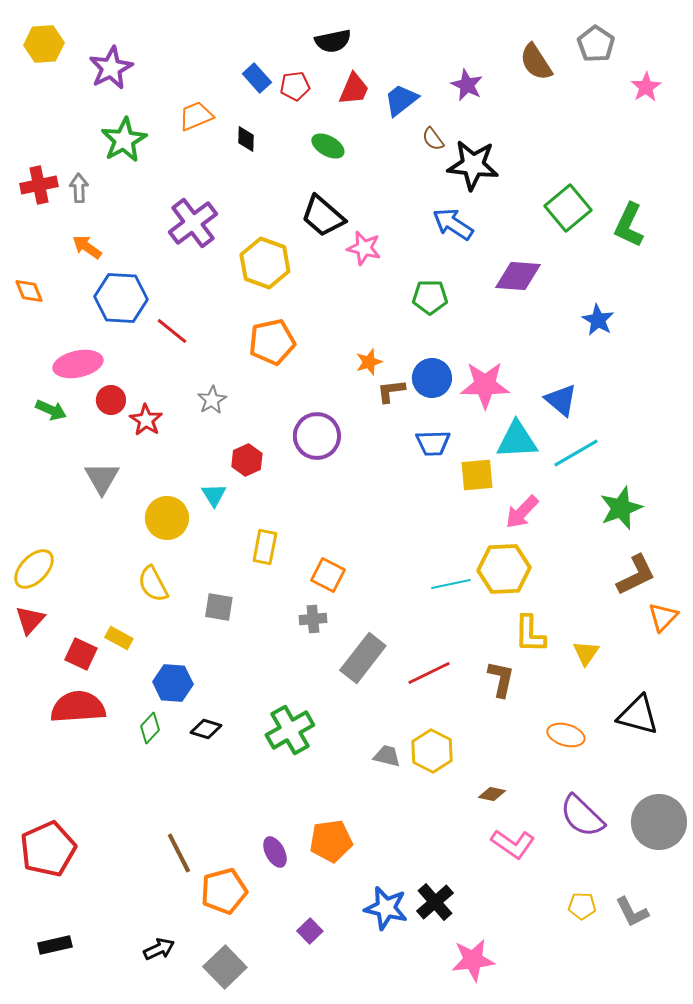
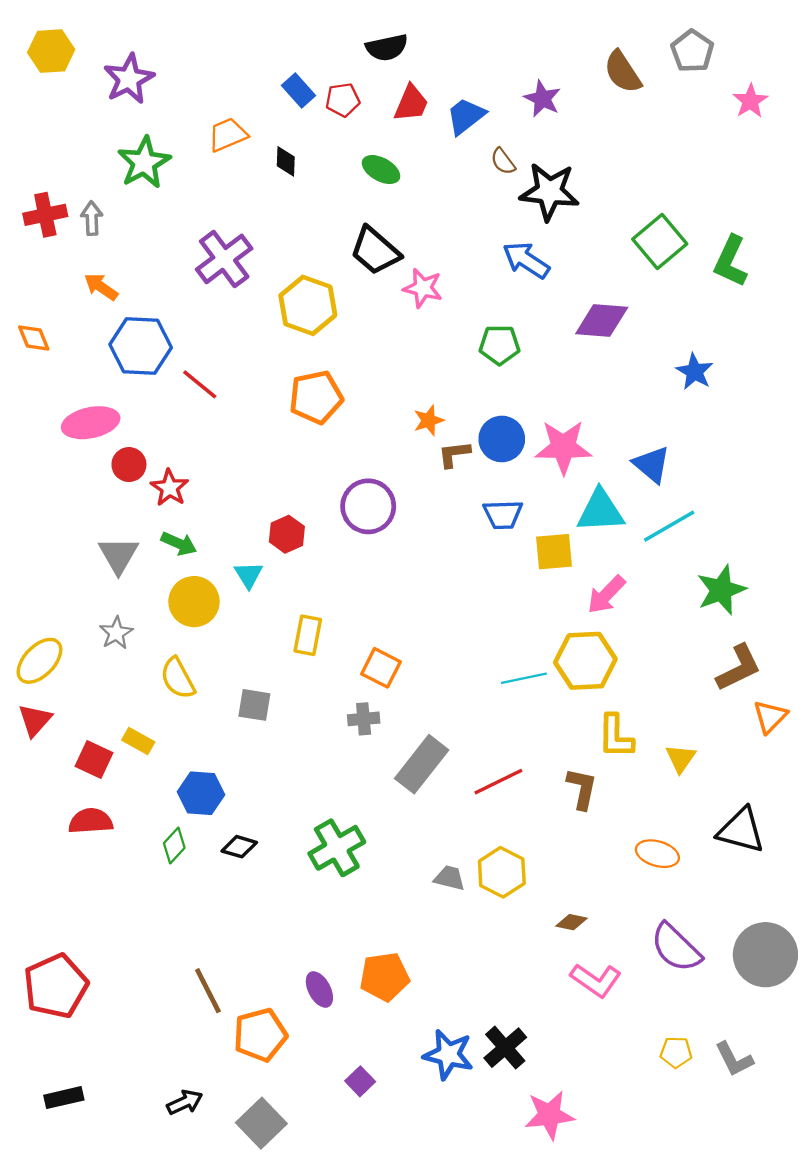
gray star: (212, 400) -> (116, 633), moved
green arrow: (51, 410) -> (179, 544), moved
red semicircle: (78, 707) -> (91, 821), size x0.7

